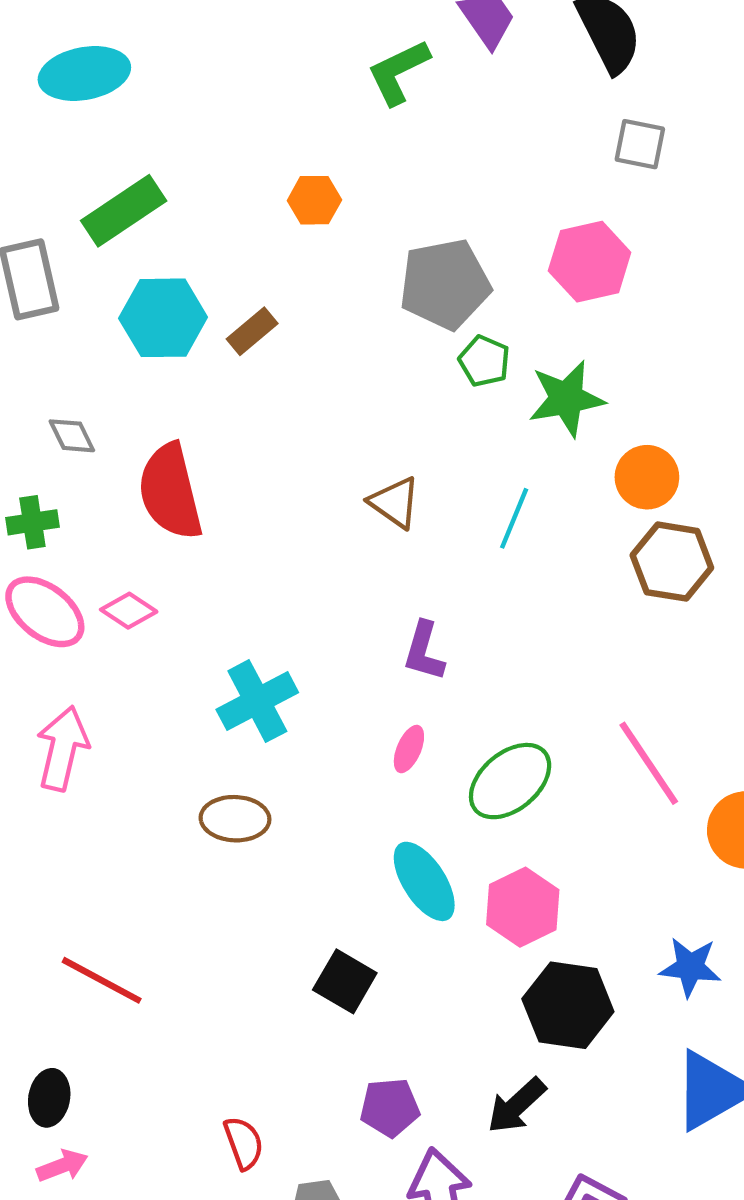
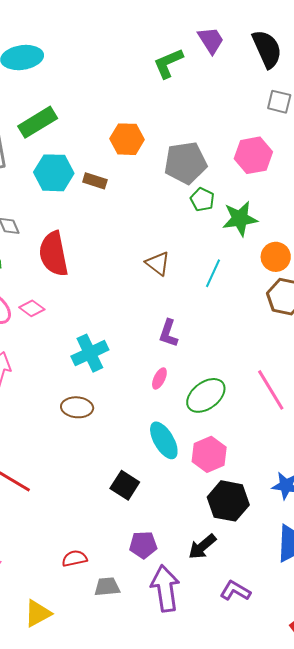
orange hexagon: (314, 200) -> (127, 139), moved, size x1.4
brown rectangle: (252, 331) -> (95, 181), turned 55
red semicircle: (244, 1143) -> (74, 558), turned -85

